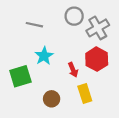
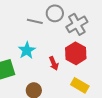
gray line: (34, 25) -> (35, 21), moved
yellow rectangle: (85, 93) -> (80, 85), moved, turned -42

